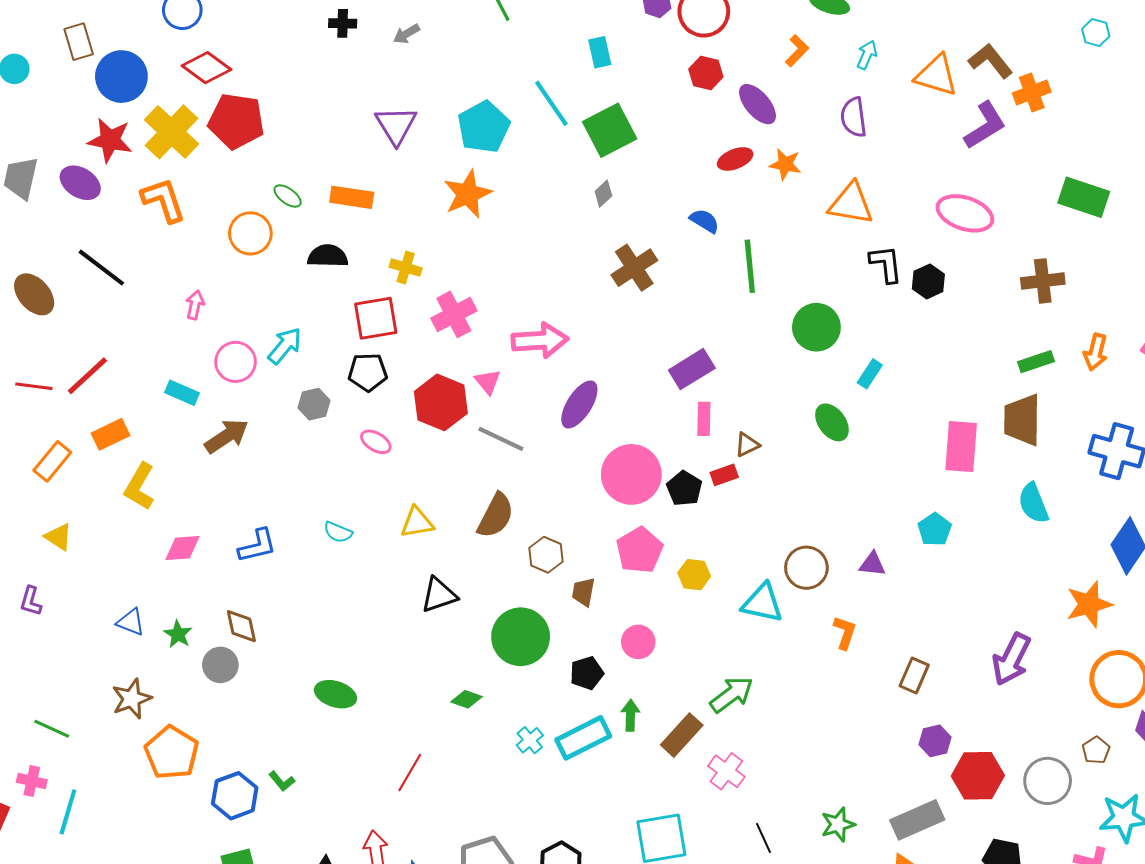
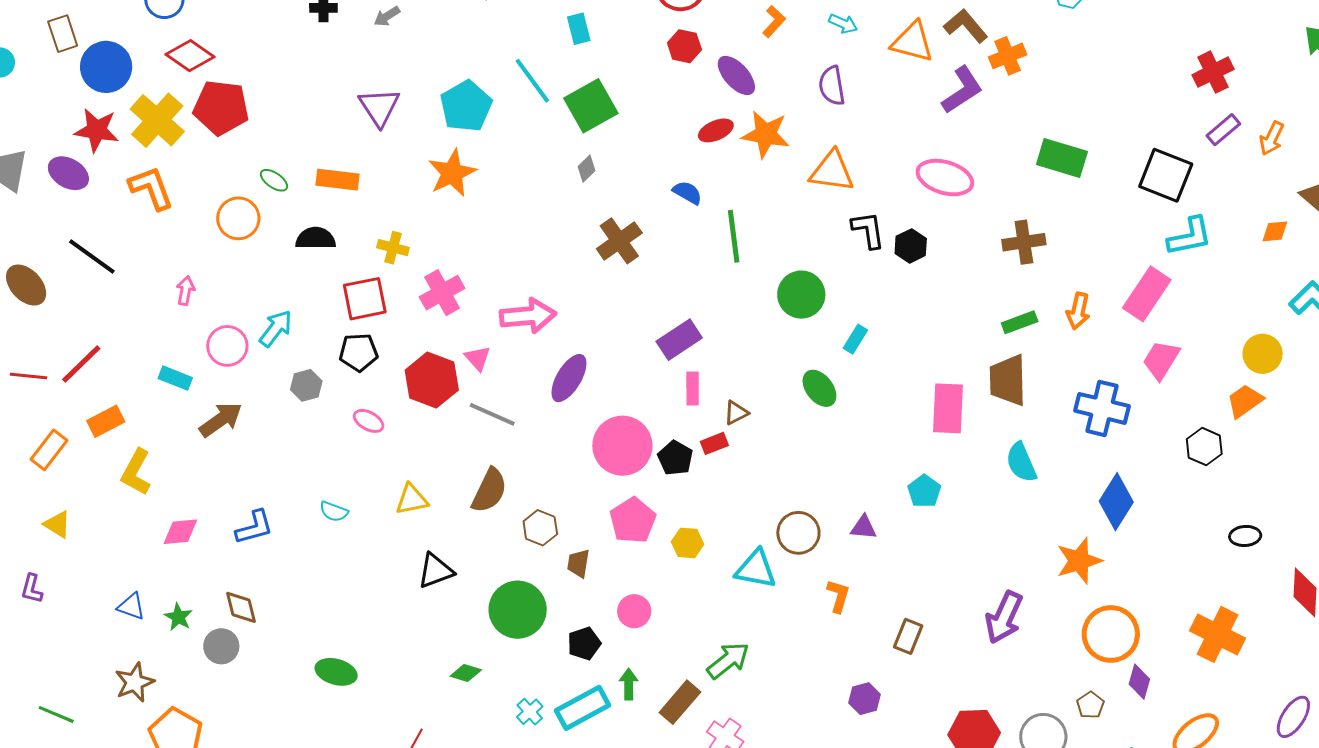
cyan arrow: (867, 55) -> (843, 24), turned 92
orange star: (785, 164) -> (766, 134), size x1.5
purple hexagon: (935, 741) -> (865, 699), moved

